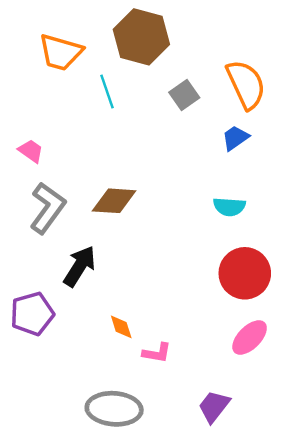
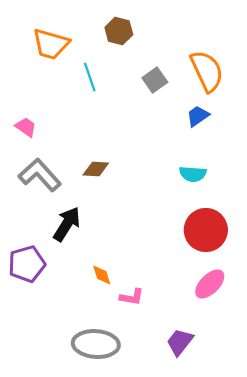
brown hexagon: (141, 37) -> (119, 31), size x0.6
brown diamond: (114, 201) -> (96, 169), size x0.7
gray L-shape: (48, 208) -> (40, 175), turned -78

